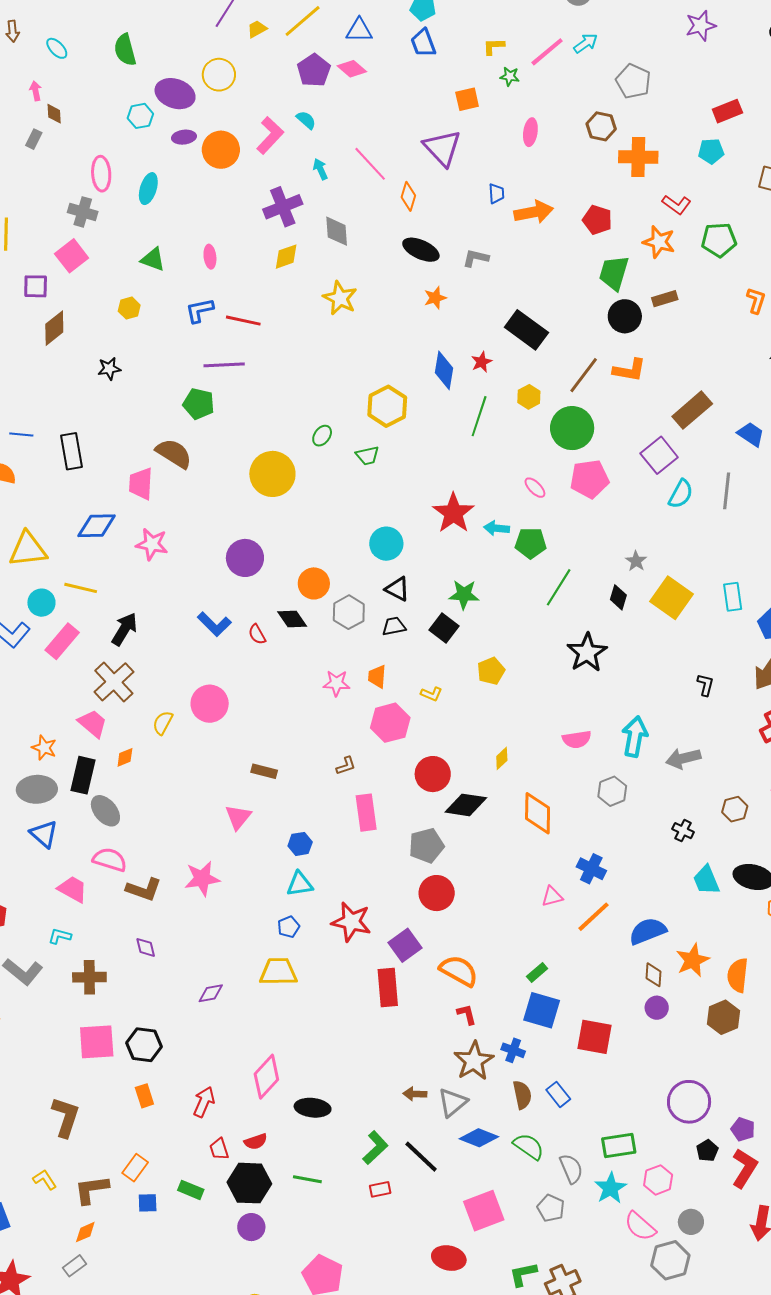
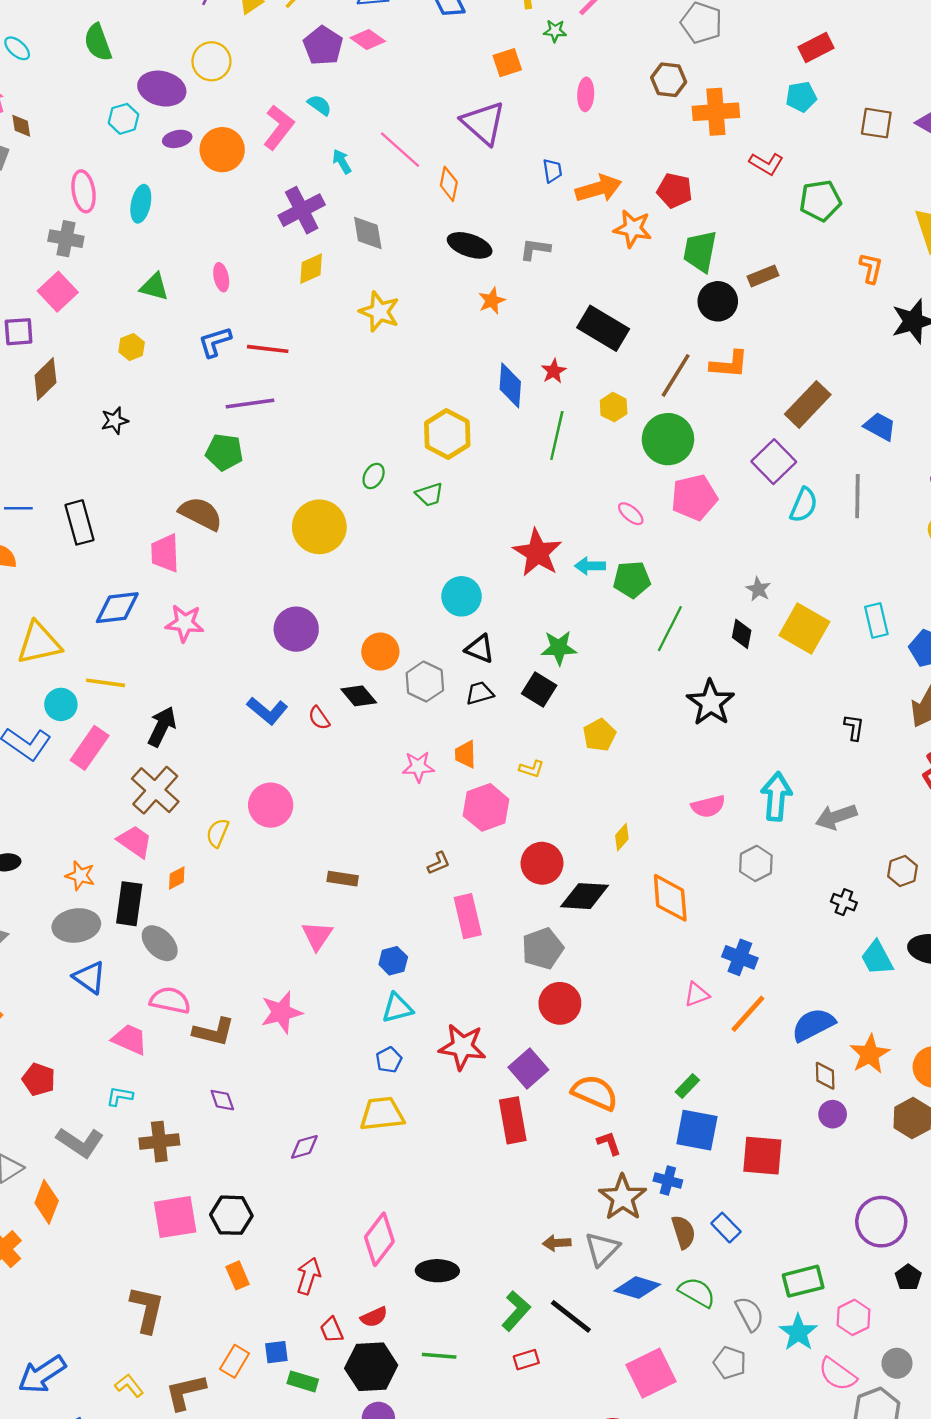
orange star: (659, 242) -> (633, 229), moved
blue square: (148, 1203) -> (276, 1352), moved

